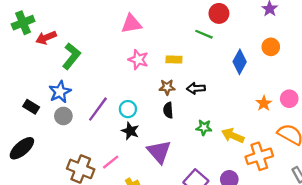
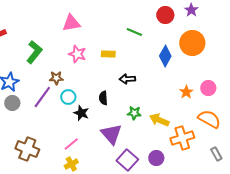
red circle: (219, 13) -> (165, 15), moved
orange circle: (271, 47) -> (192, 43), size x1.6
green L-shape: (71, 56) -> (34, 52), moved
brown star: (167, 87) -> (56, 78), moved
black star: (130, 131) -> (81, 113), moved
purple triangle: (159, 152) -> (111, 134), moved
pink line: (111, 162) -> (71, 144), moved

